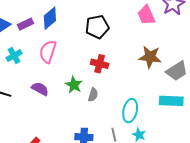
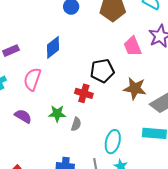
blue diamond: (50, 18) -> (53, 47), moved
black pentagon: (97, 27) -> (102, 71), moved
green star: (74, 85) -> (57, 114), turned -30

